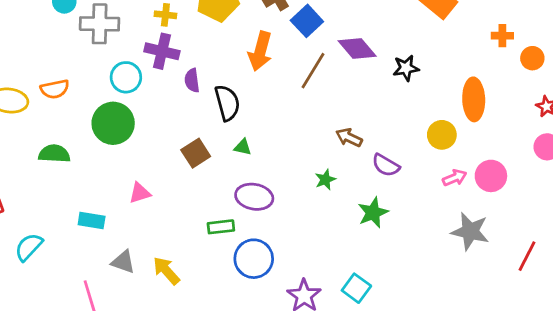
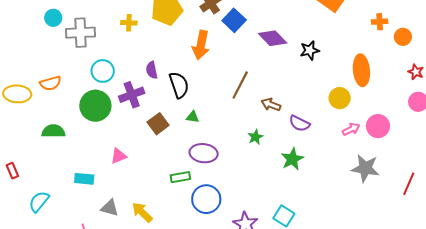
purple cross: (162, 51) -> (132, 95), moved, turned -30
brown line: (313, 71) -> (240, 85), moved

